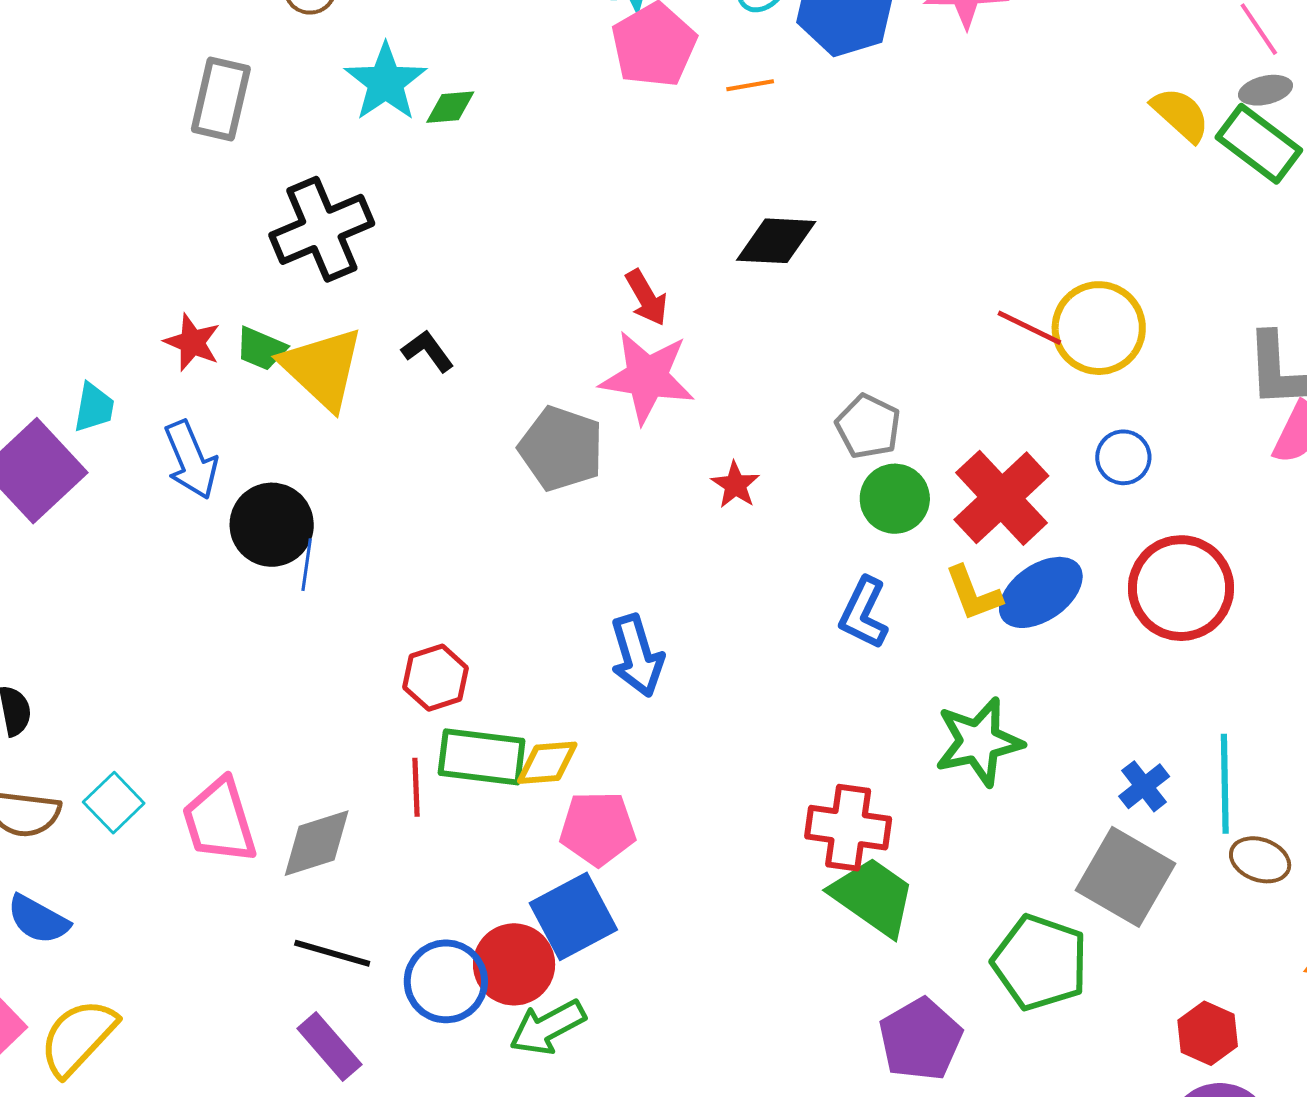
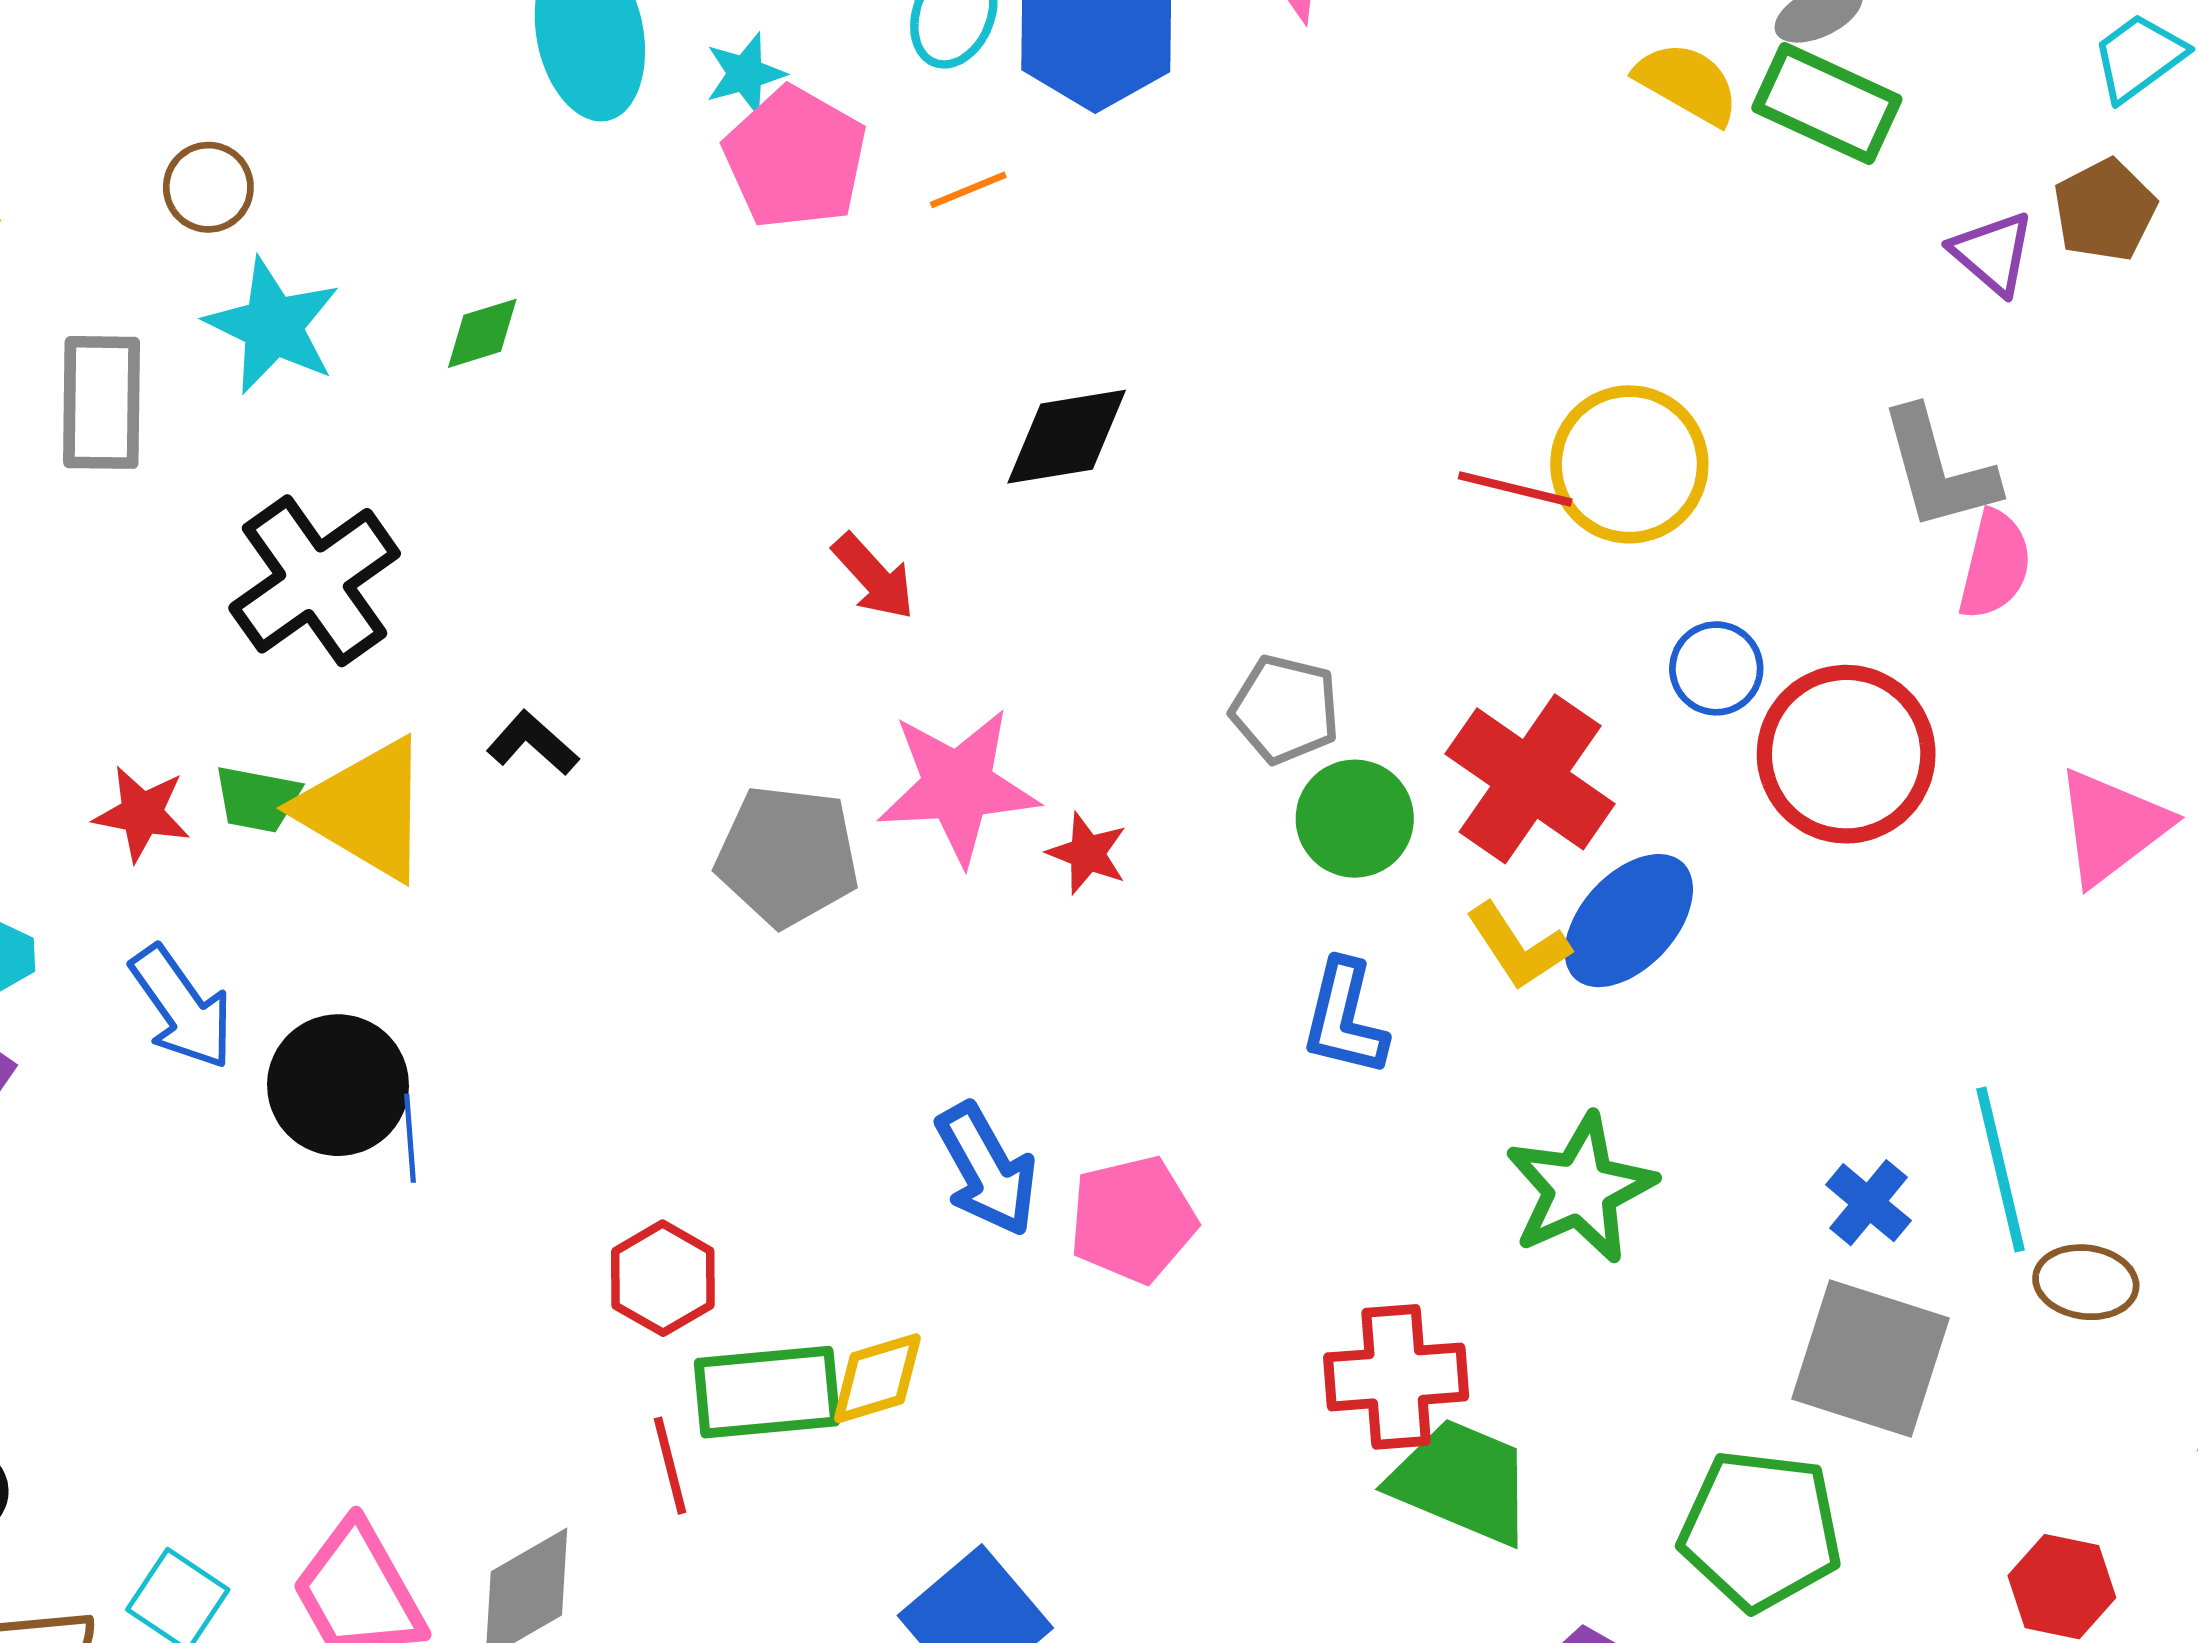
cyan star: (386, 82) -> (273, 326), moved
pink star: (647, 377) -> (958, 786), moved
red circle: (1181, 588) -> (1846, 754), moved
pink pentagon: (598, 828) -> (1133, 1219), moved

